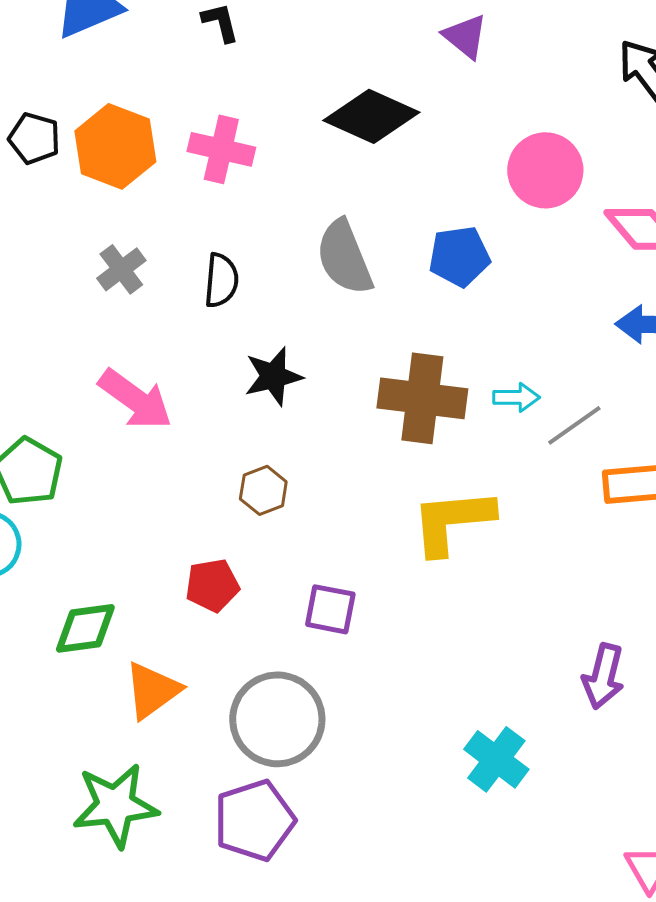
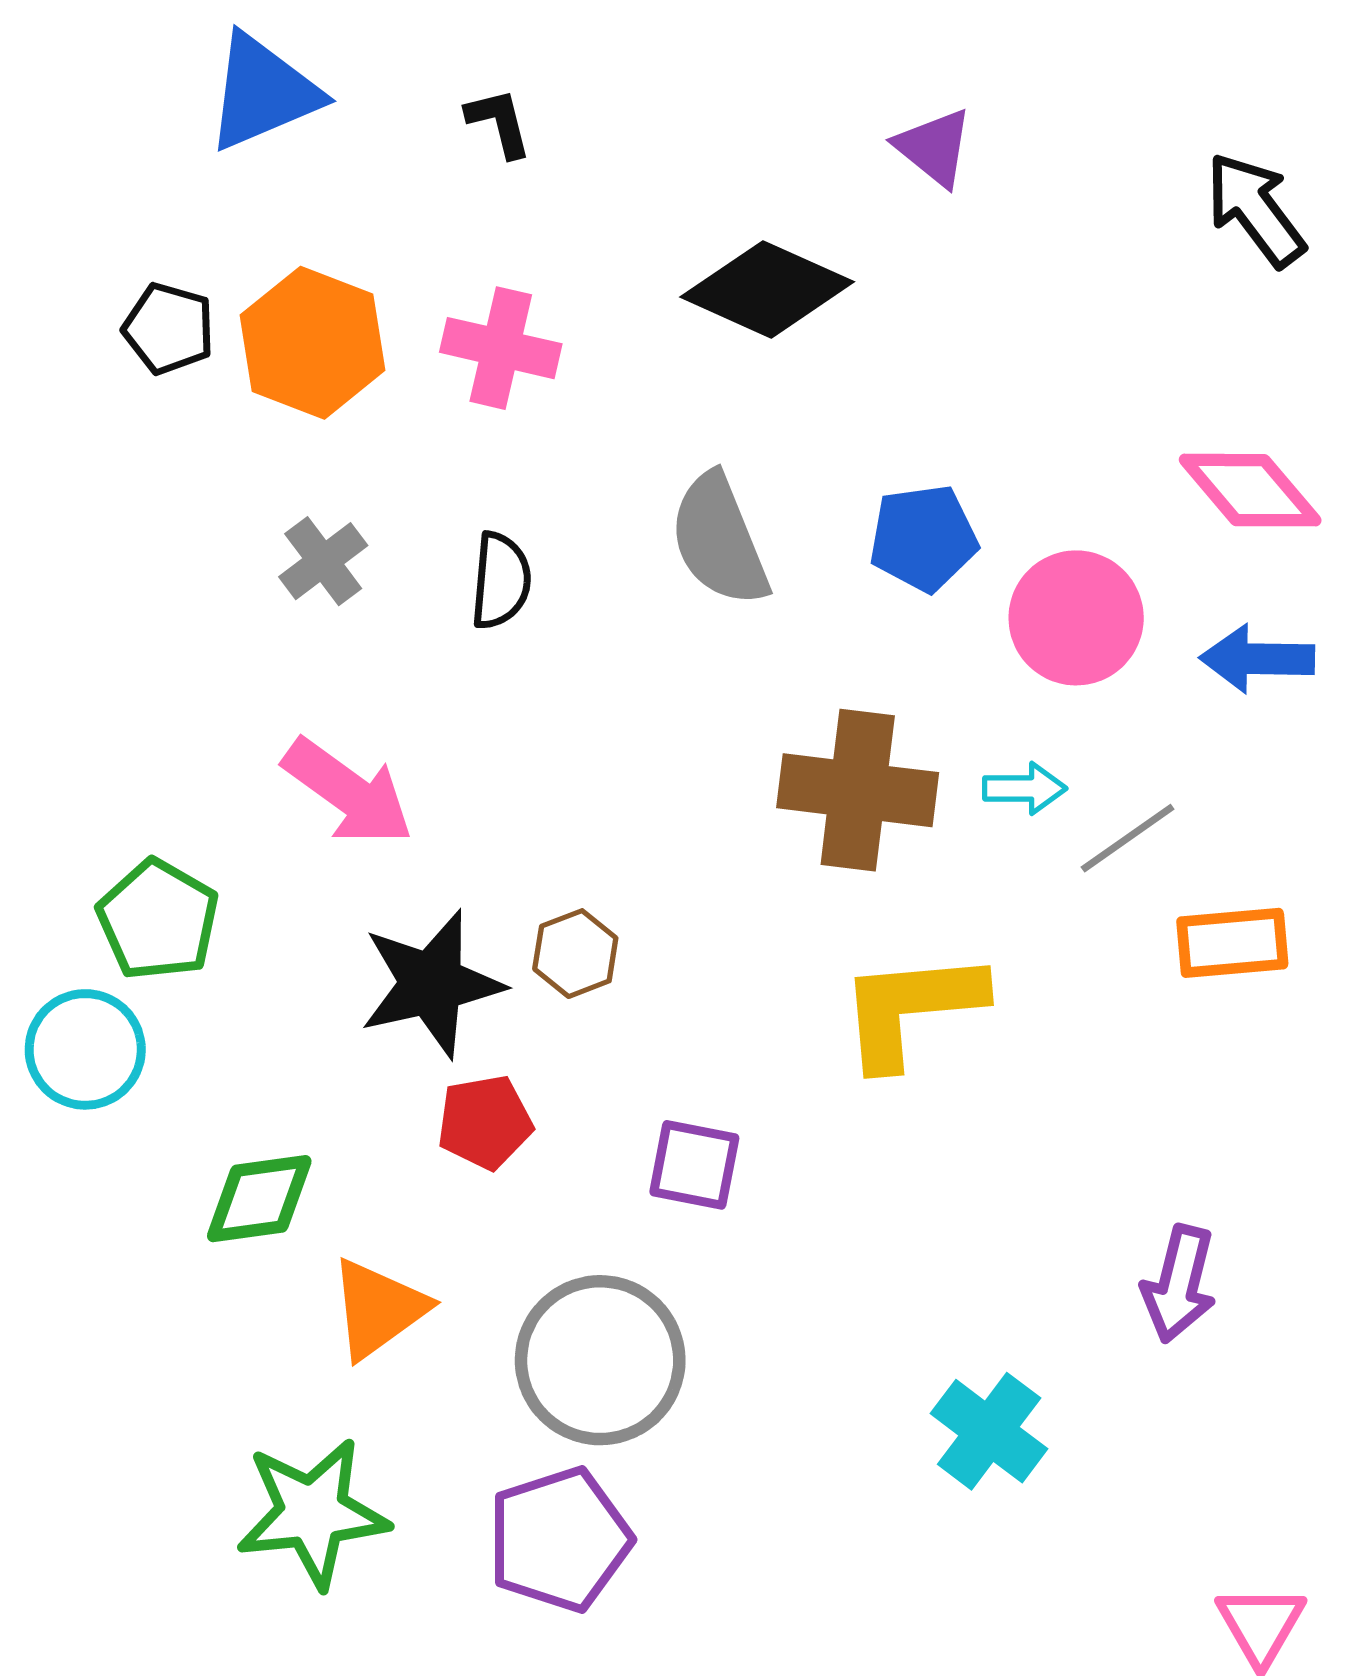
pink circle: (545, 170) -> (1076, 618), moved
black star: (273, 376) -> (431, 984), moved, size x1.4

